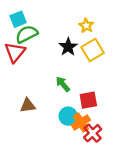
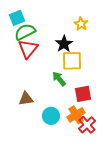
yellow square: (93, 50) -> (72, 61), moved, turned 30
red triangle: (15, 52) -> (28, 49), moved
cyan circle: (68, 116) -> (51, 116), moved

